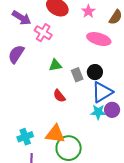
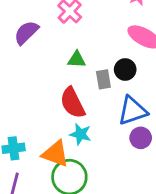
black circle: (95, 72) -> (125, 70), moved
red semicircle: (59, 96) -> (73, 103), size x1.6
cyan star: (98, 112) -> (80, 134), moved

